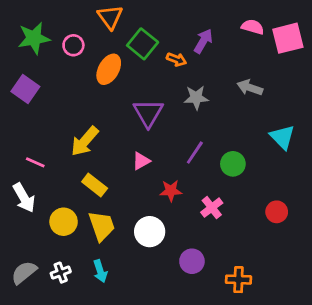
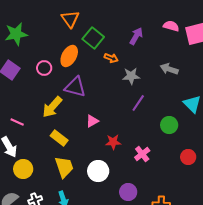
pink circle: (73, 45) -> (44, 68), moved
orange arrow: (176, 59) -> (111, 58), moved
purple triangle: (148, 113) -> (75, 87), moved, turned -45
purple line: (195, 153) -> (138, 103), moved
green circle: (233, 164) -> (169, 125), moved
yellow circle: (64, 222) -> (23, 169), moved

